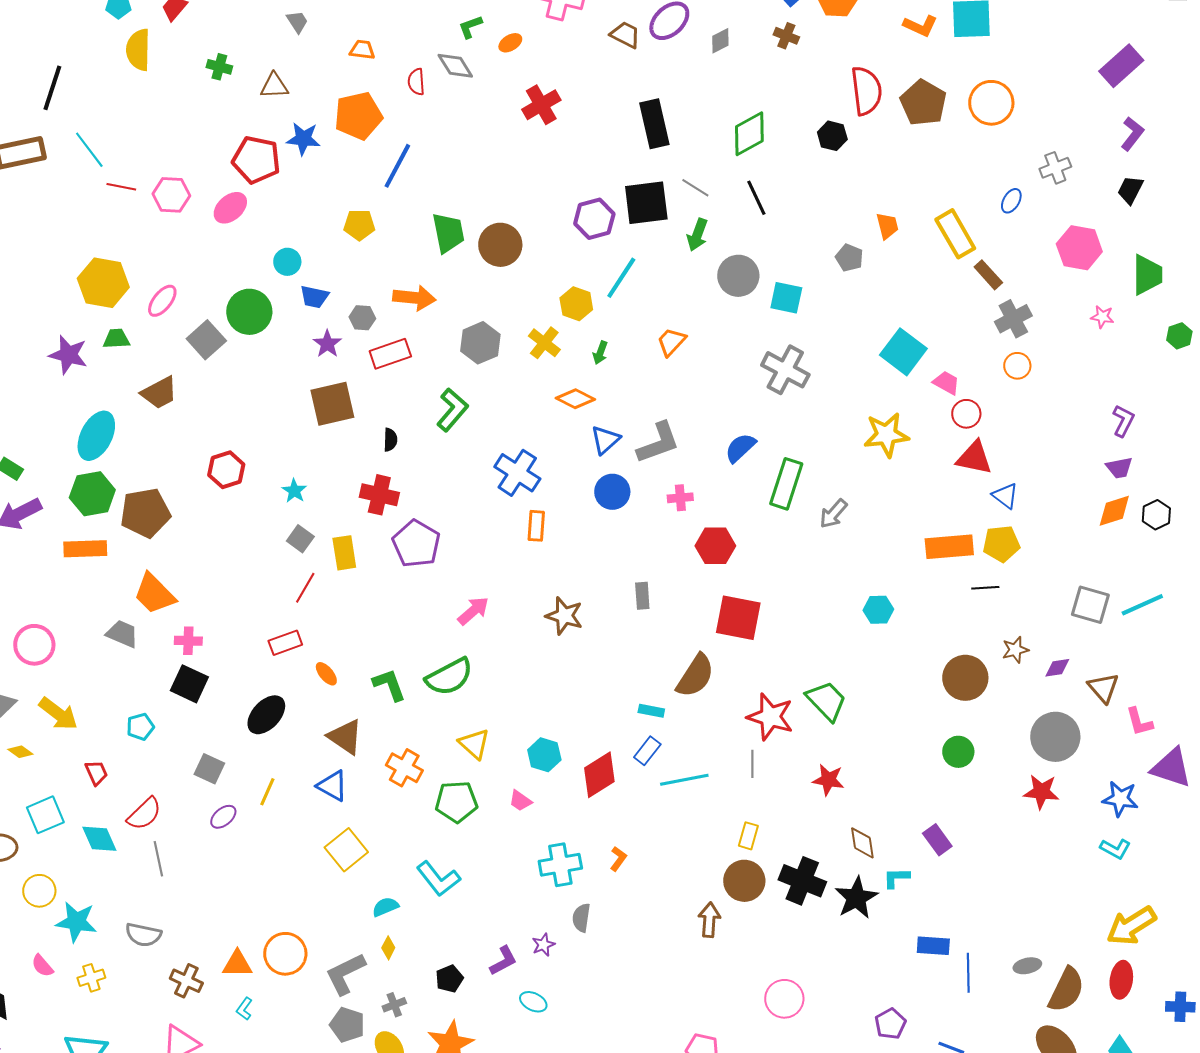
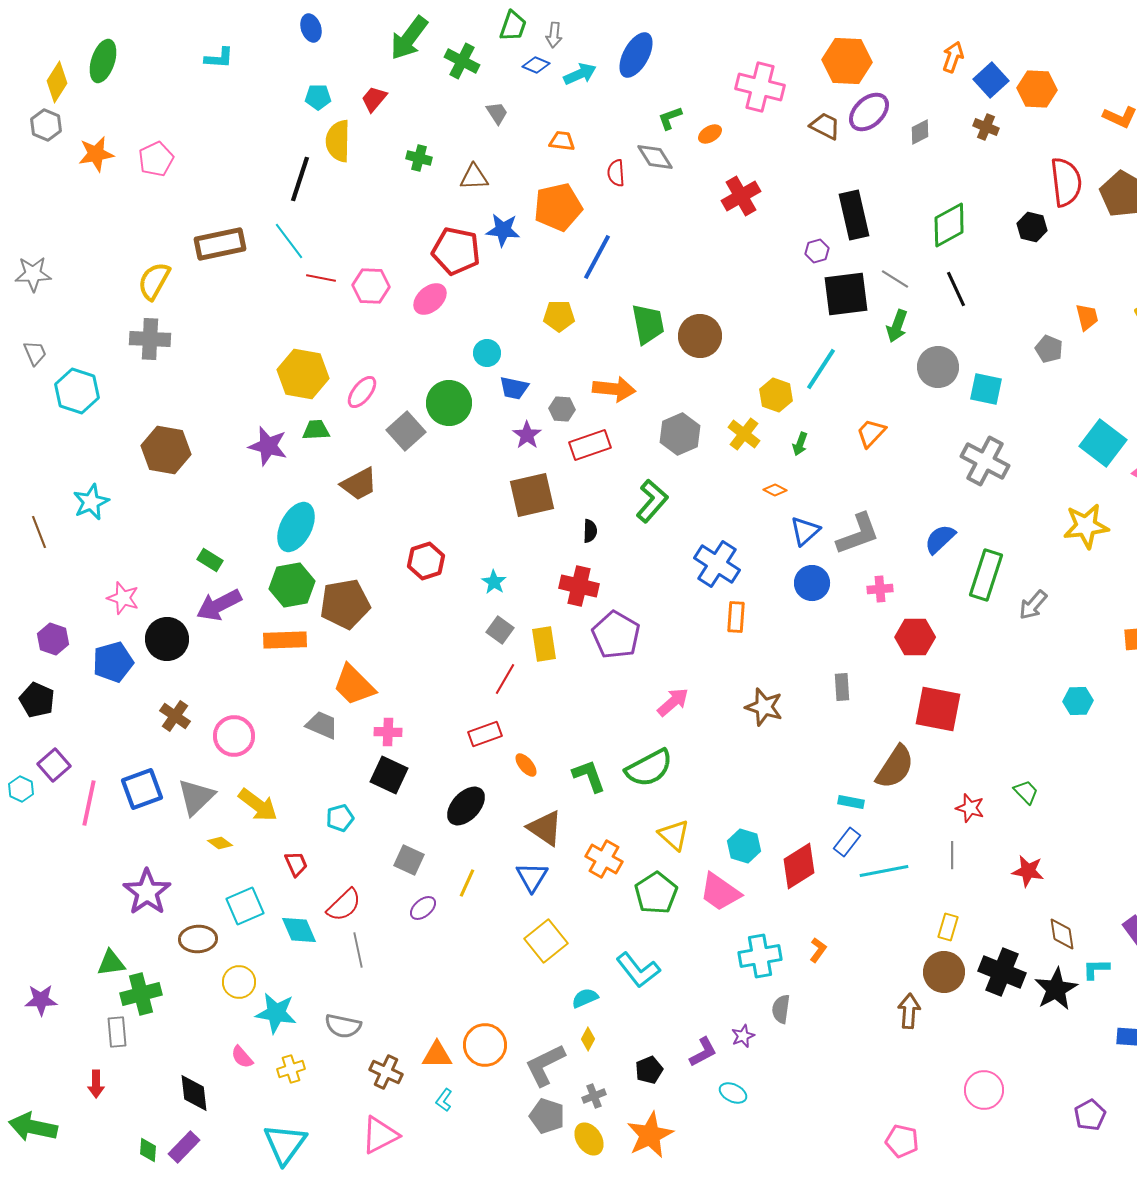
black line: (52, 88) -> (300, 179), moved
purple hexagon: (594, 219) -> (817, 251), moved, size x0.6
orange diamond: (575, 399) -> (775, 490), size x0.6
green trapezoid: (826, 701) -> (1026, 792), size x0.6
red star: (770, 717) -> (970, 808), size x0.6
blue triangle: (332, 786) -> (532, 877), turned 32
pink trapezoid: (520, 801) -> (720, 892), size x1.8
green pentagon: (456, 802) -> (656, 893), turned -30

